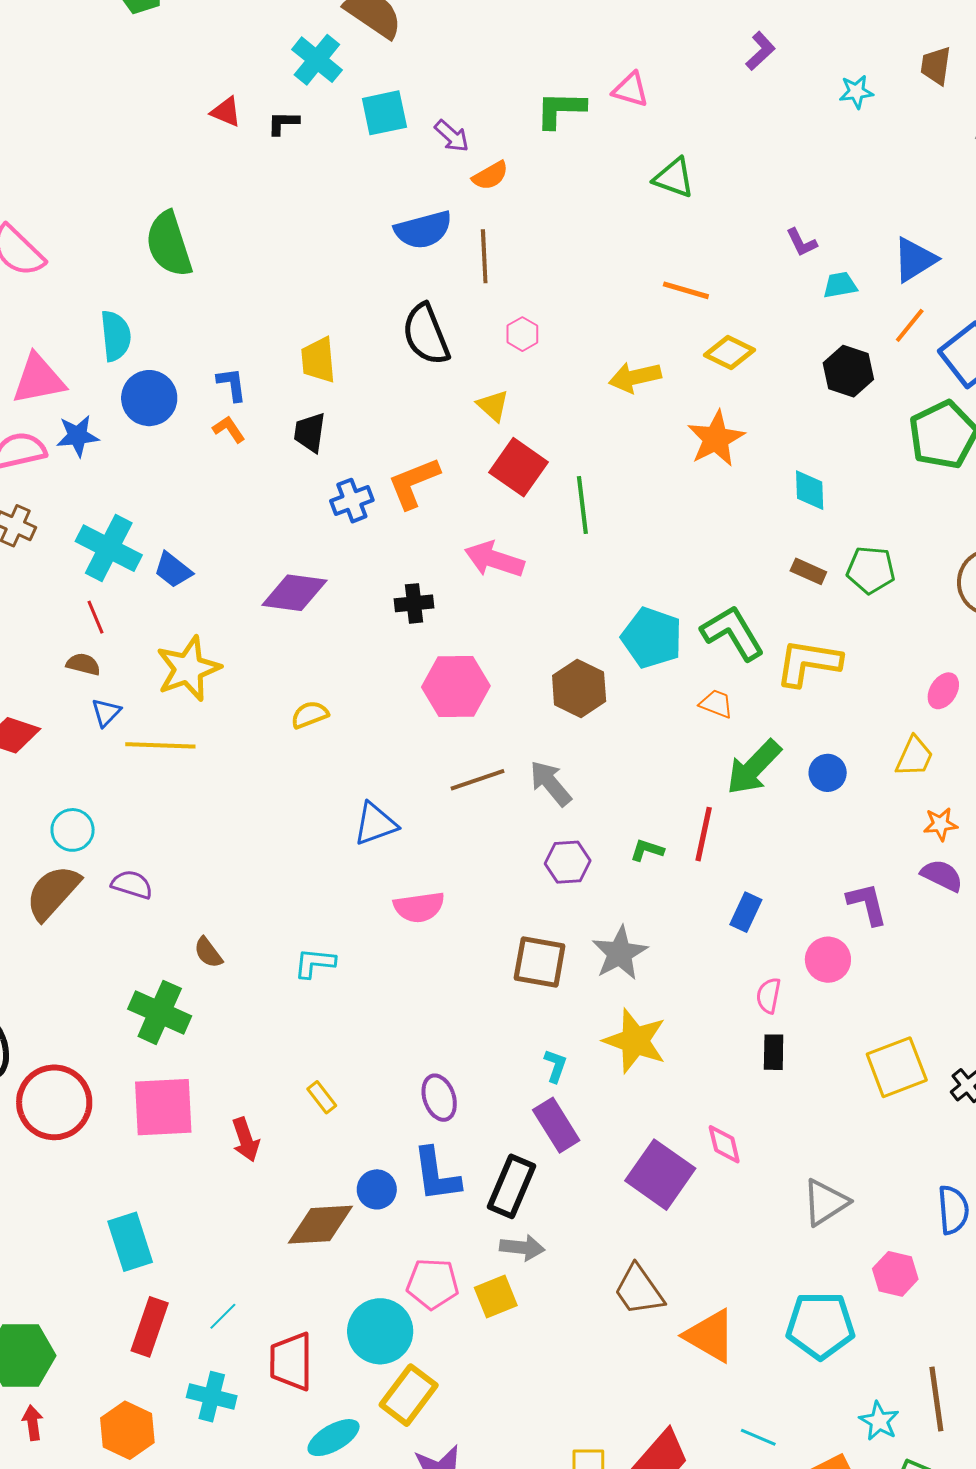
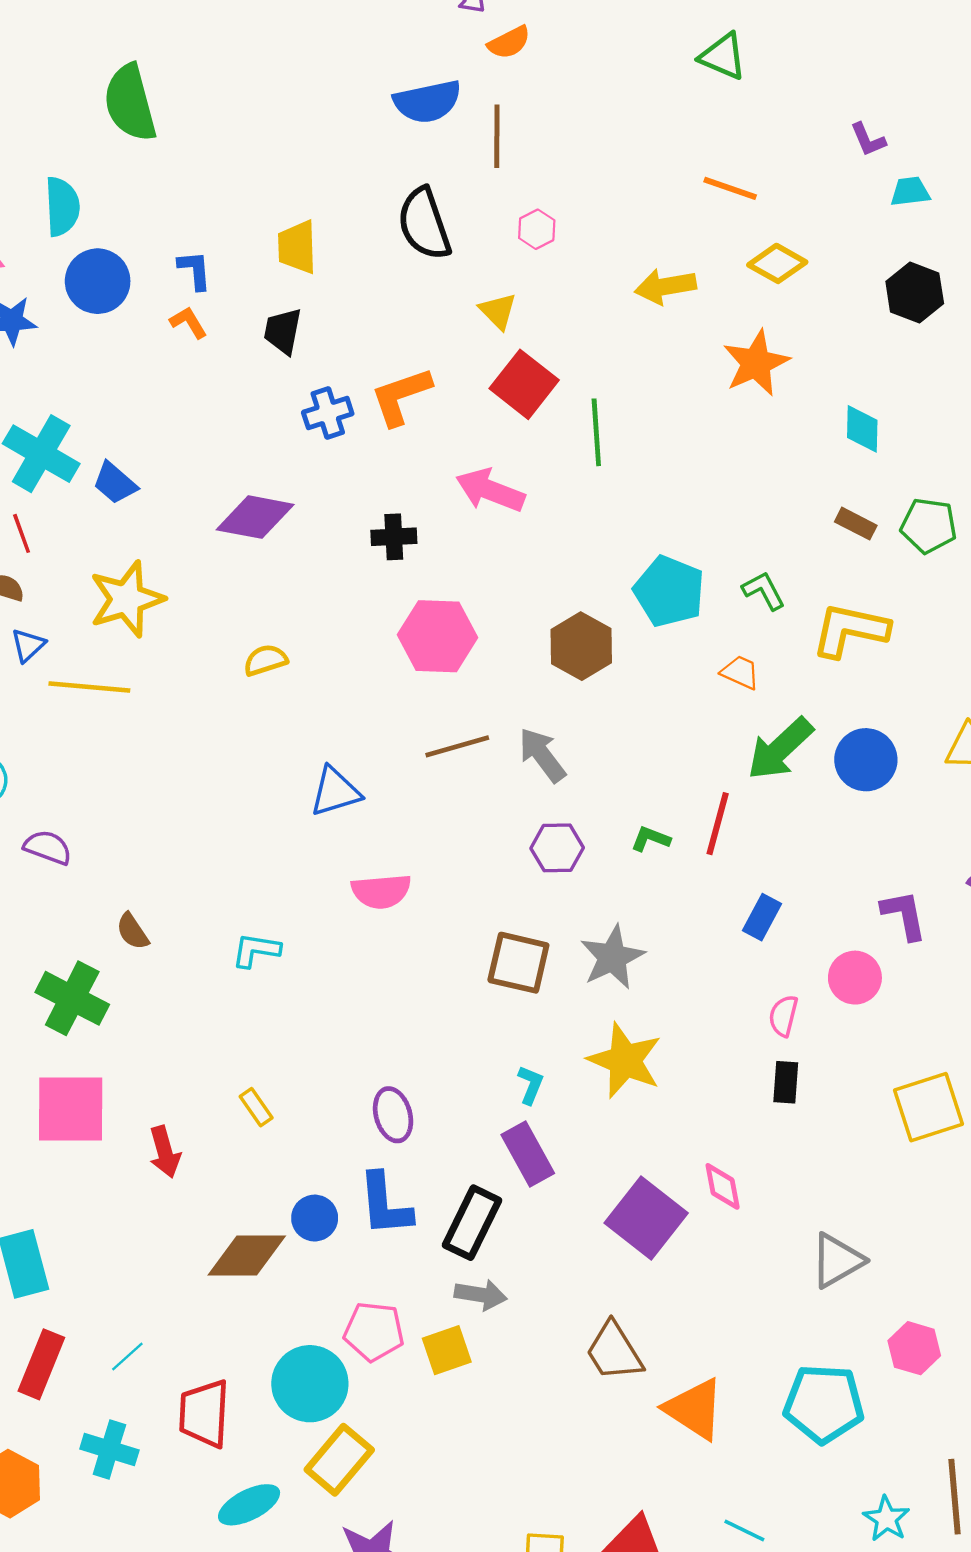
green L-shape: (733, 633) -> (764, 591), size x0.6
blue circle: (828, 773) -> (866, 760), size x1.4

